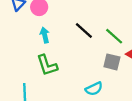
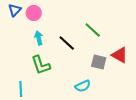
black line: (84, 31) -> (67, 43), moved
green line: (114, 36) -> (93, 30), moved

